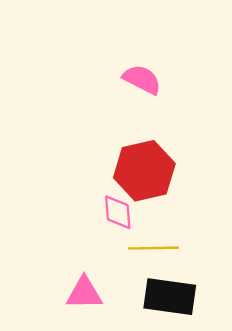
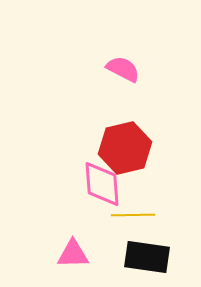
pink diamond: (118, 212) -> (102, 184), size x1.5

